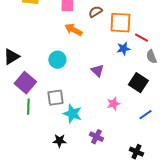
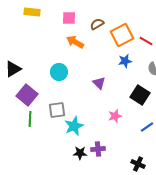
orange square: (120, 23) -> (122, 35), turned -30
red line: (141, 38) -> (146, 41), moved
cyan star: (72, 114) -> (74, 126), turned 30
purple cross: (96, 137) -> (98, 149), turned -32
black star: (59, 141) -> (80, 153), moved

